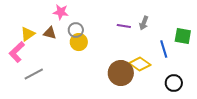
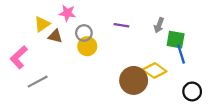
purple line: (124, 26) -> (121, 25), moved
yellow triangle: (28, 34) -> (42, 24), moved
green square: (183, 36) -> (176, 40), moved

